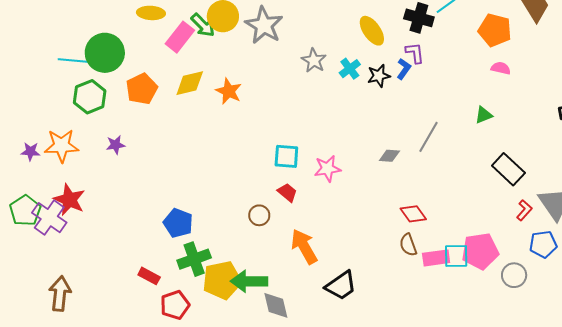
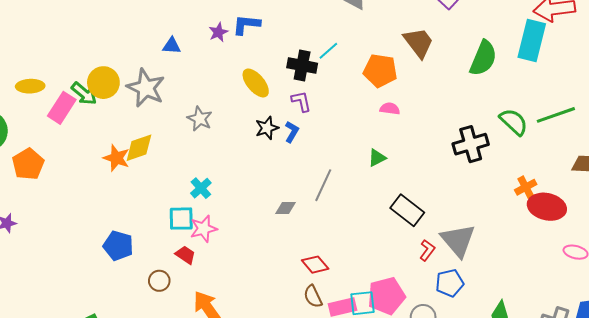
cyan cross: (350, 69) -> (201, 188), moved
blue L-shape: (404, 69) -> (292, 132), moved
yellow diamond: (190, 83) -> (139, 148), moved
pink star: (327, 169) -> (204, 229), moved
blue pentagon: (178, 223) -> (118, 246), moved

